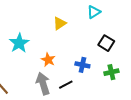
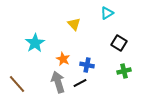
yellow triangle: (60, 23) -> (74, 24), turned -40
blue cross: (82, 65) -> (87, 65), moved

